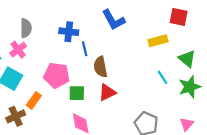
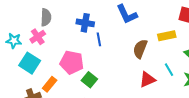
brown semicircle: (100, 67) -> (140, 49), moved, turned 30
red triangle: (107, 92) -> (147, 80), moved
green square: (77, 93) -> (89, 80), turned 35

